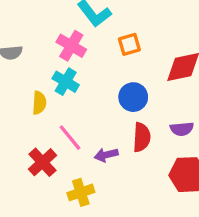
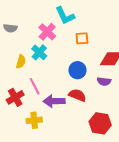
purple semicircle: (182, 129) -> (104, 81), moved
red semicircle: (142, 137) -> (77, 95), turned -84
purple arrow: (106, 155) -> (54, 101), size x1.5

